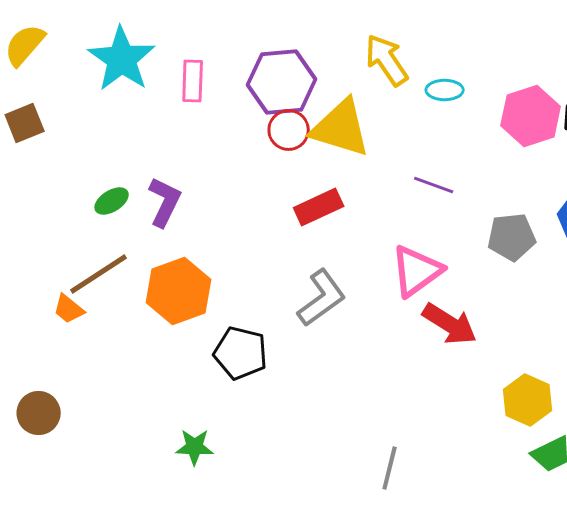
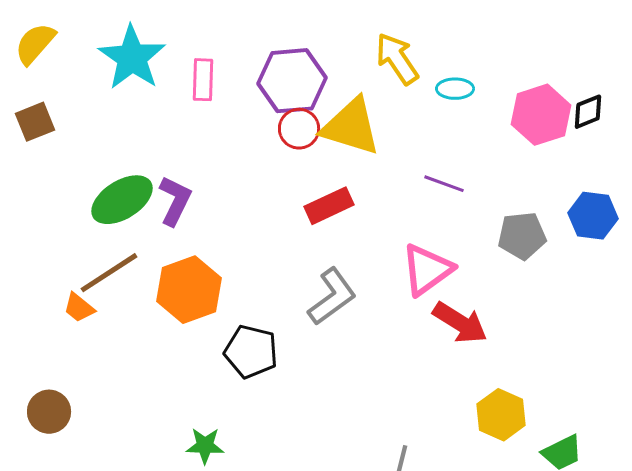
green ellipse: (112, 201) -> (122, 200), size x1.8
yellow hexagon: (528, 400) -> (501, 415), moved

